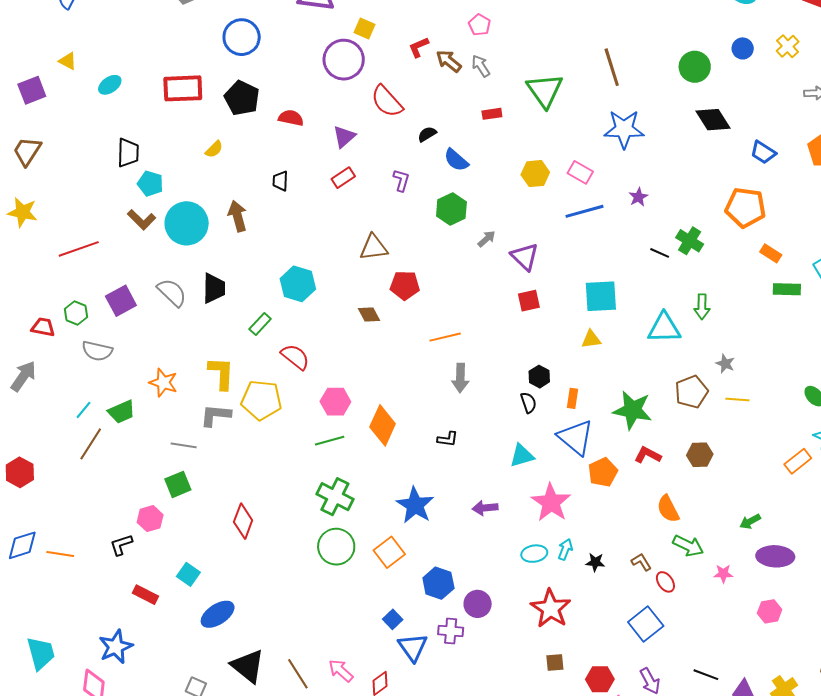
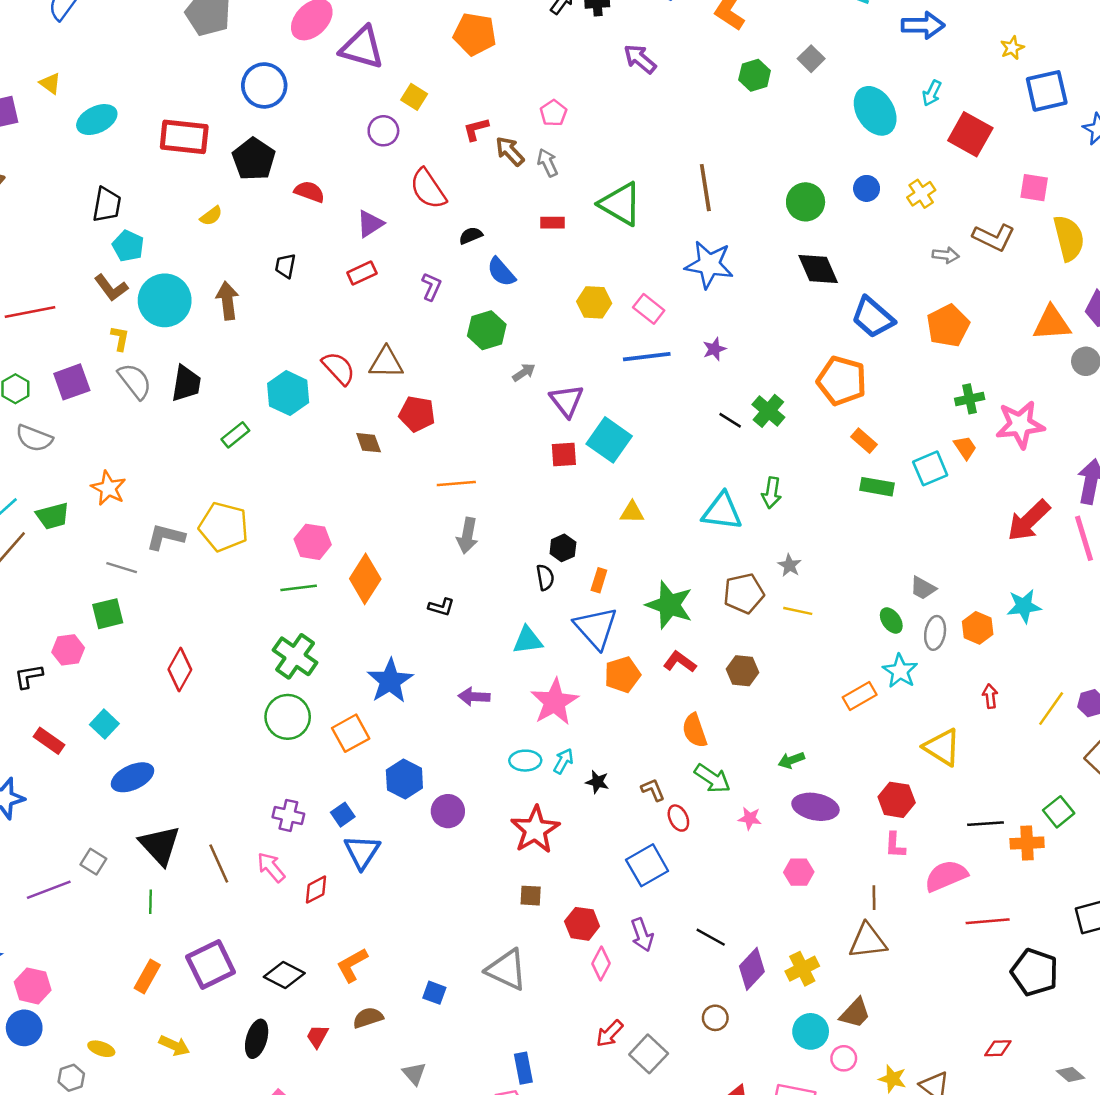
purple circle: (344, 60) -> (383, 131), size x0.6
cyan ellipse: (110, 85) -> (97, 120), size x1.4
green triangle: (545, 91) -> (621, 204), turned -33
blue trapezoid: (763, 152) -> (873, 317), size x1.4
cyan square: (601, 296) -> (609, 440), moved, turned 30
red semicircle: (295, 357) -> (339, 368), moved
yellow L-shape: (221, 373) -> (120, 338), moved, size x0.6
purple cross: (451, 631) -> (288, 815), moved

